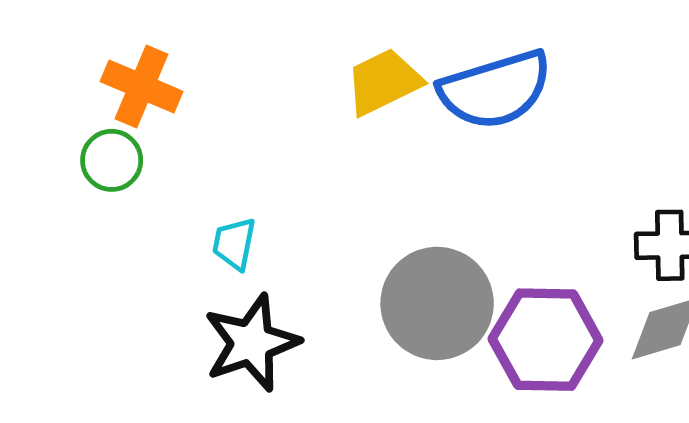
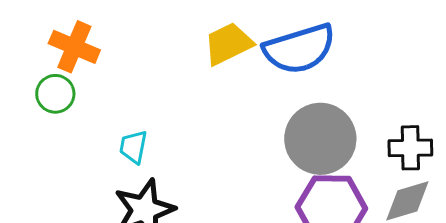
gray circle: (437, 303) -> (320, 139), moved

